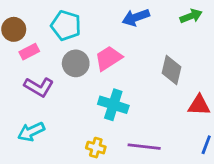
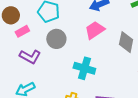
pink trapezoid: (108, 58) -> (95, 30), moved

